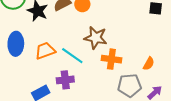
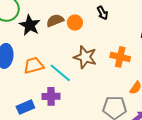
orange cross: (111, 59) -> (120, 57), moved

